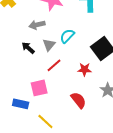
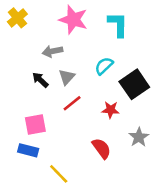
cyan semicircle: (67, 36) -> (104, 66), moved
pink square: (39, 88) -> (35, 125), moved

